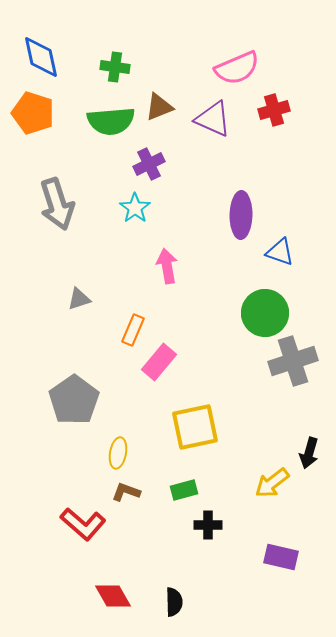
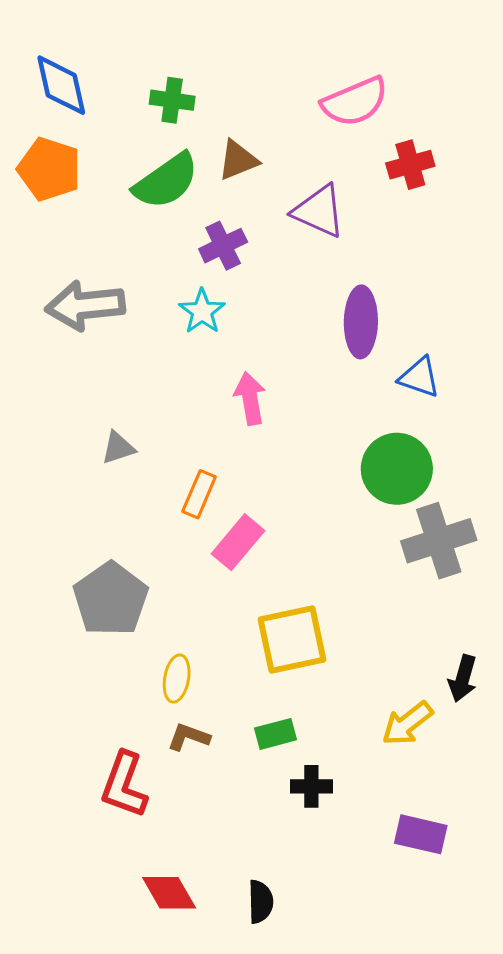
purple triangle: (213, 119) -> (319, 211), moved
green semicircle: (111, 121) -> (166, 181), turned -30
gray arrow: (57, 204) -> (85, 305), turned 102
red L-shape: (83, 524) -> (124, 785), turned 69

